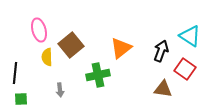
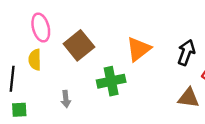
yellow semicircle: (47, 57) -> (35, 60), moved

